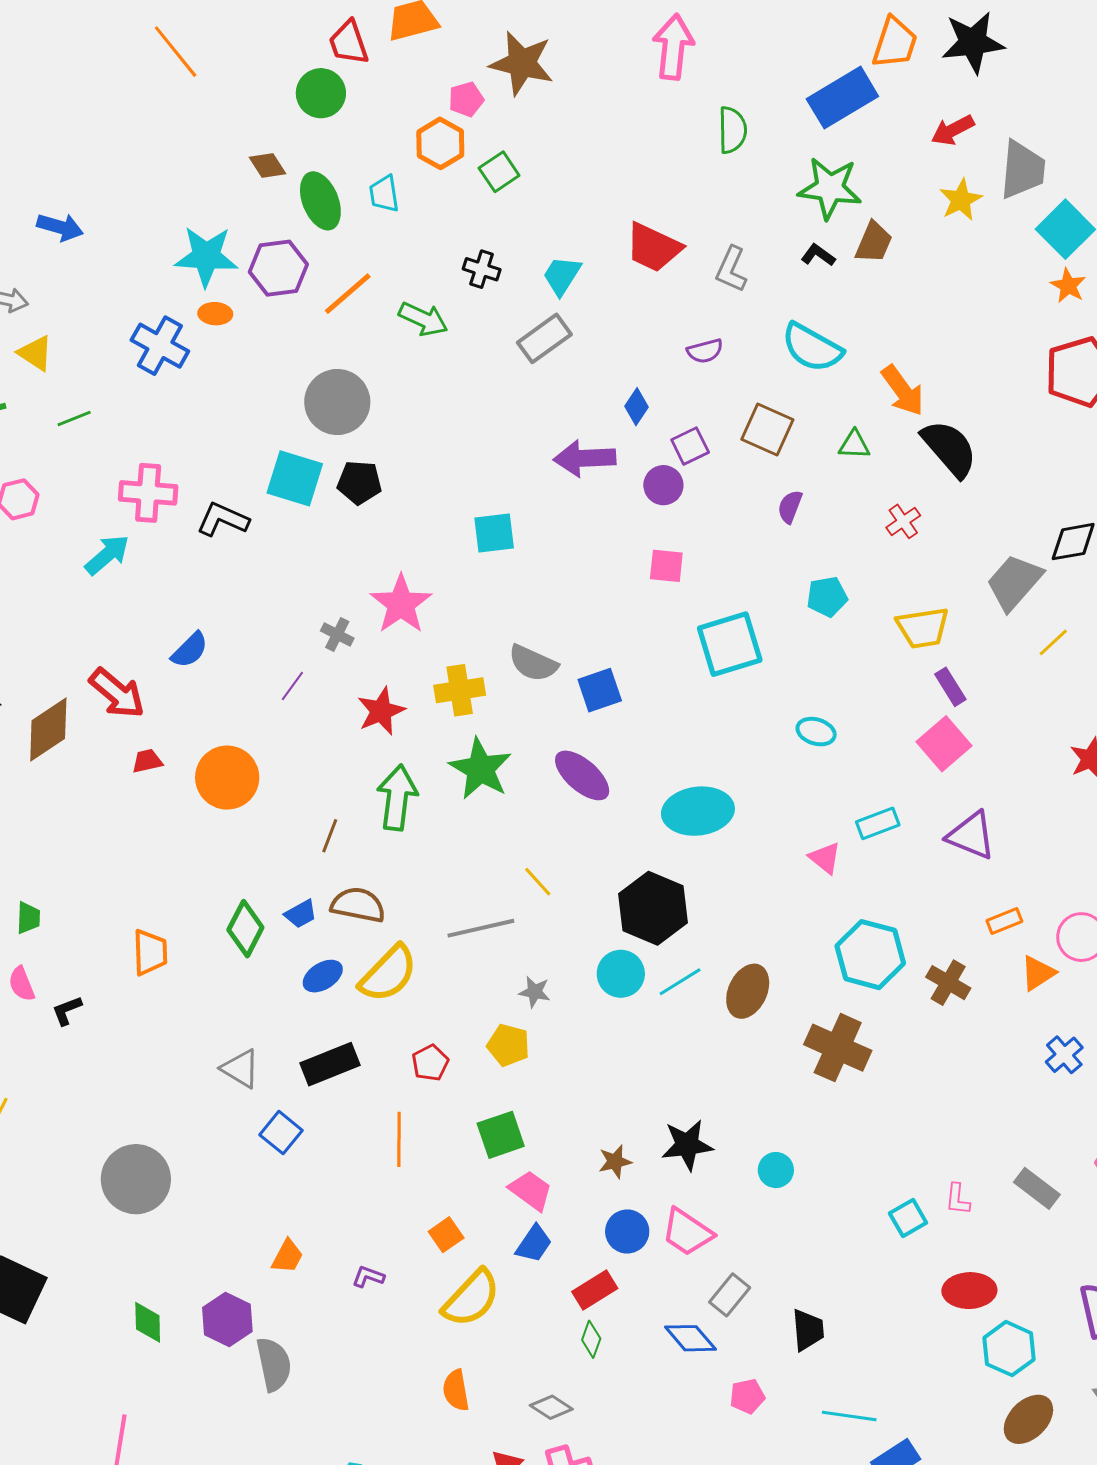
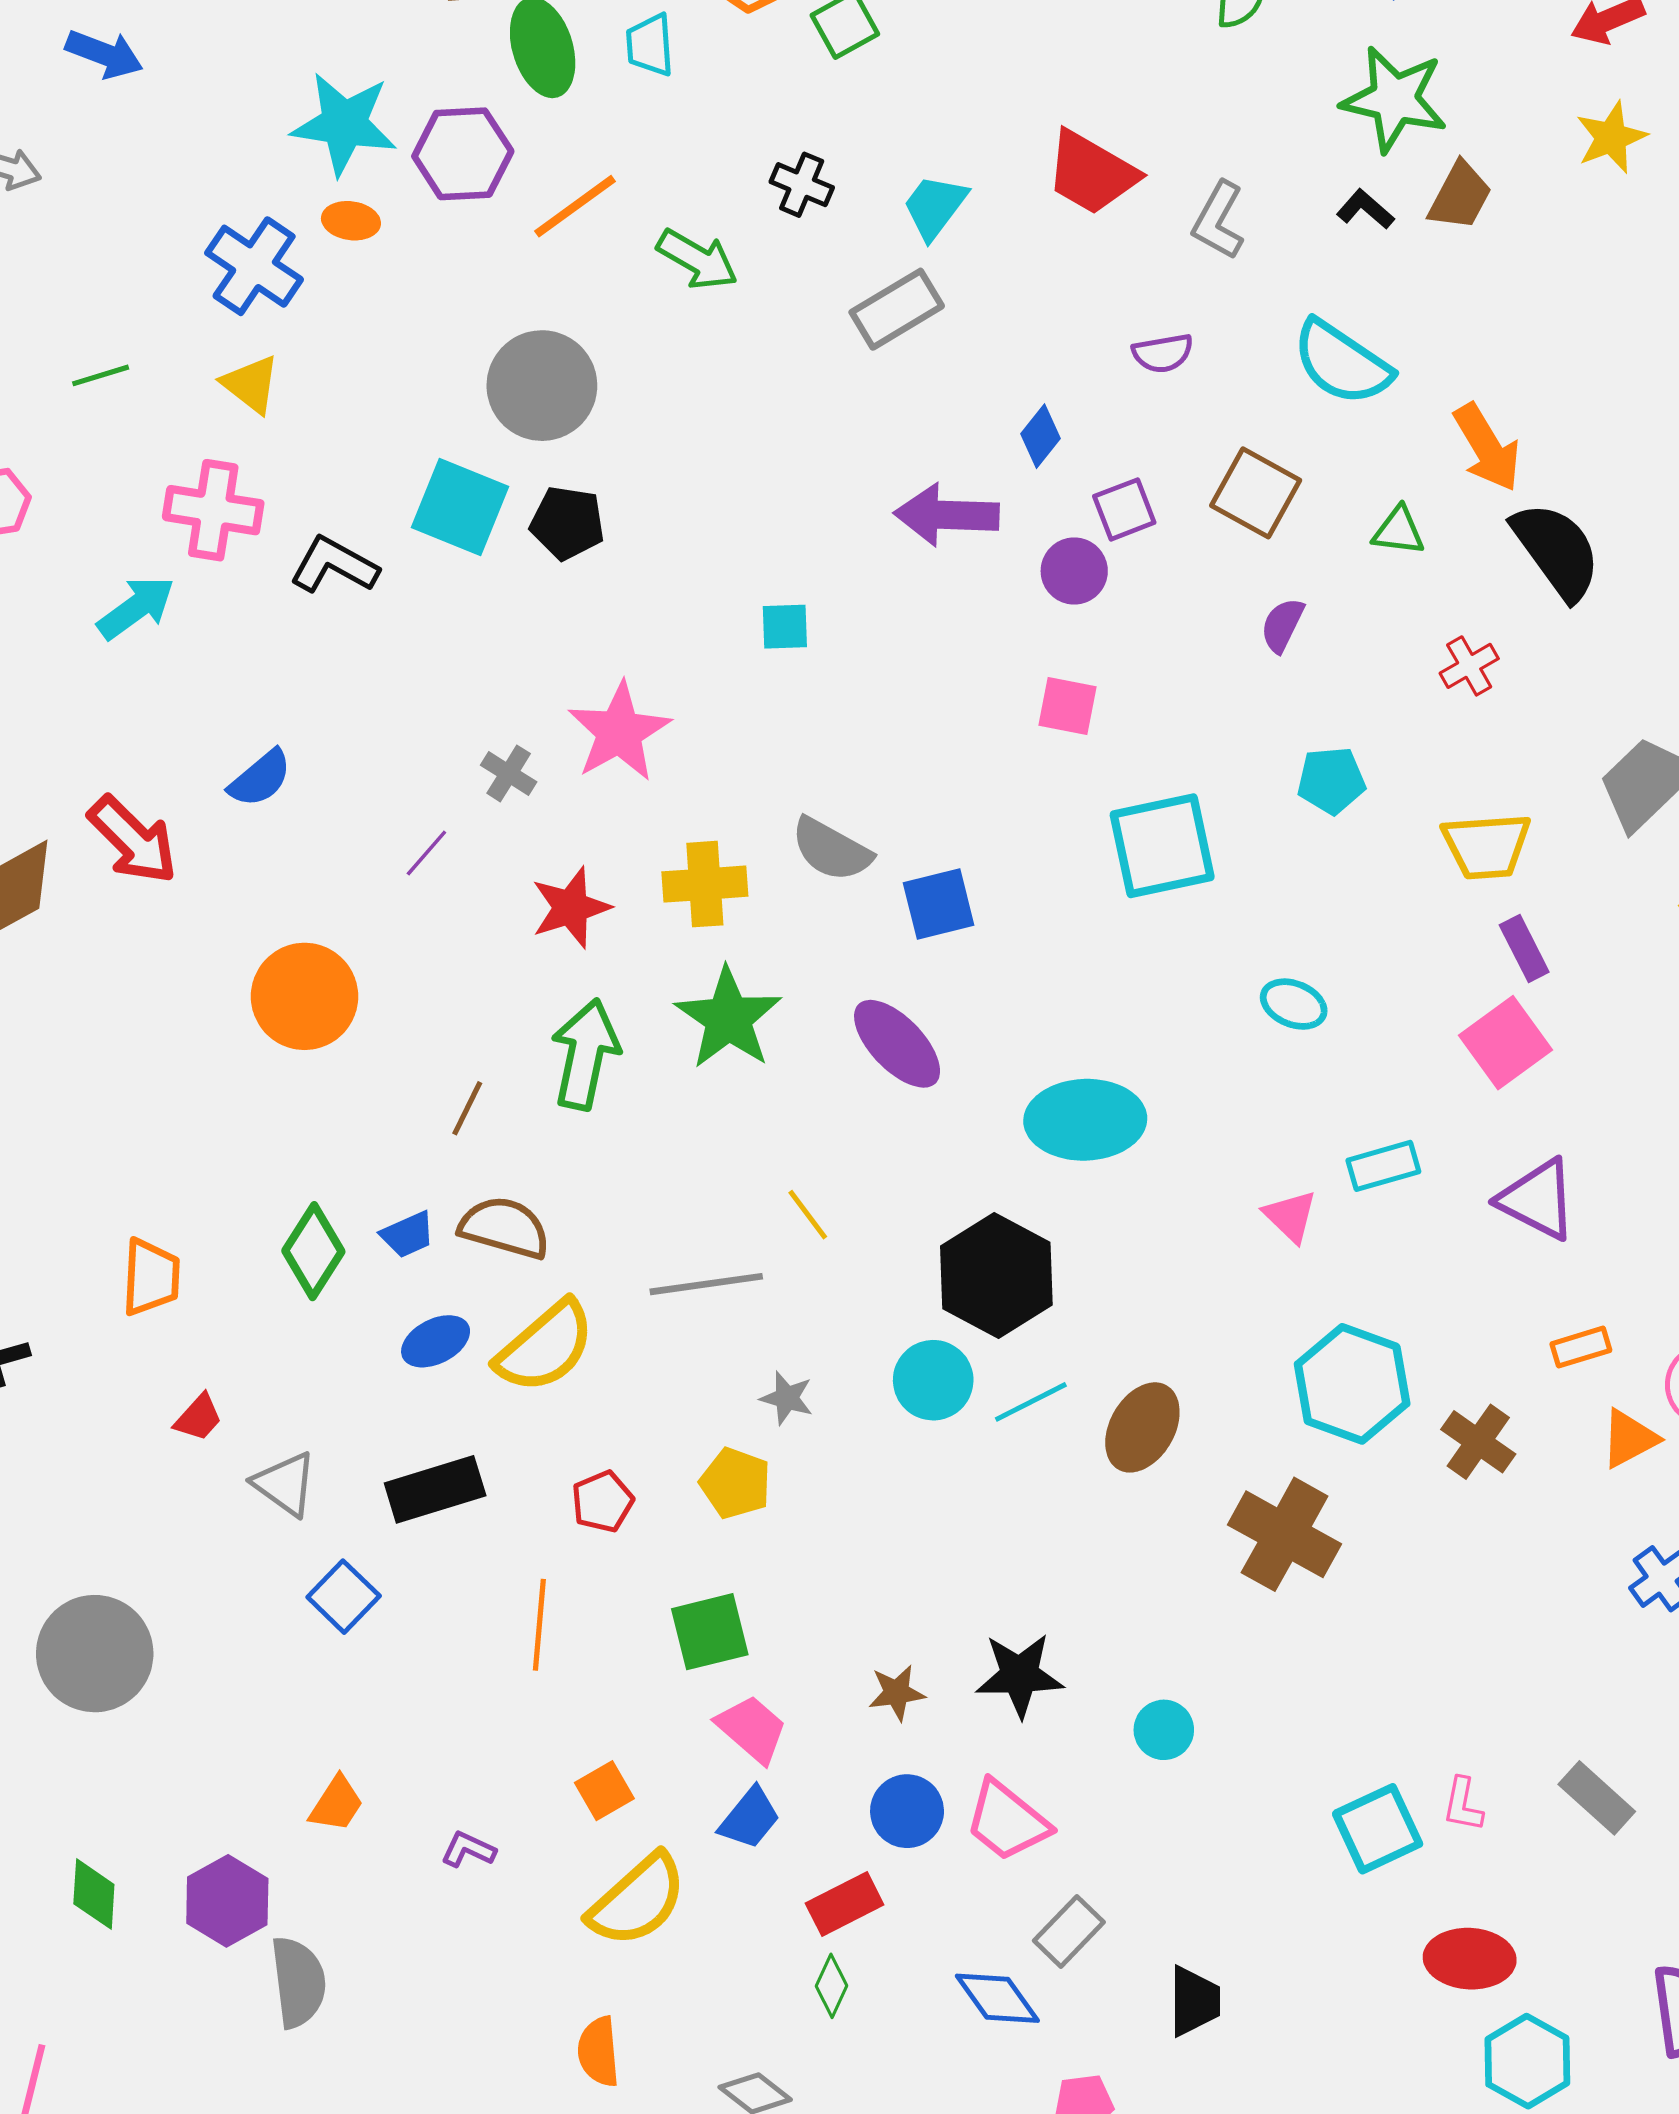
yellow triangle: (35, 353) -> (251, 384), moved
cyan square: (494, 533) -> (785, 627), size x0.7
red trapezoid: (147, 761) -> (198, 1418), moved, turned 140
cyan square: (908, 1218) -> (1378, 1829), size x1.4

